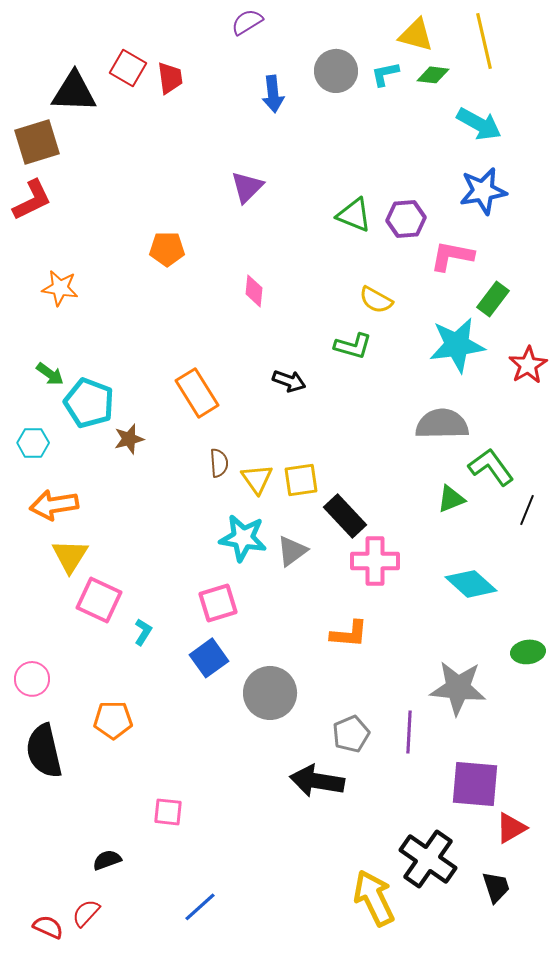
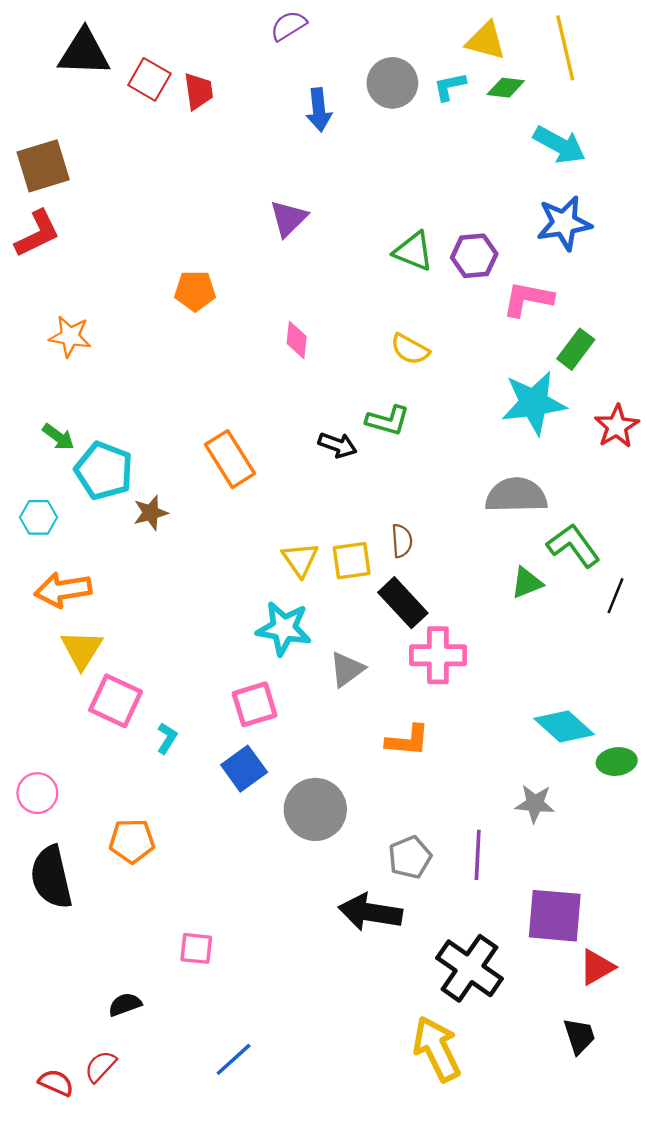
black triangle: (74, 92) -> (84, 53), moved
yellow semicircle: (376, 300) -> (410, 349), moved
green L-shape: (353, 346) -> (388, 420), moved
brown semicircle: (219, 463) -> (402, 541), moved
gray triangle: (292, 551) -> (347, 669), moved
cyan diamond: (471, 584) -> (564, 726), moved
gray star: (458, 688) -> (535, 804), size x0.6
black cross: (428, 859) -> (470, 968), moved

